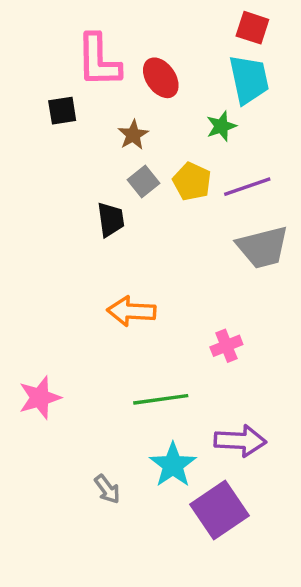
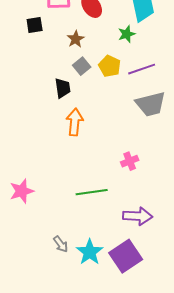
orange arrow: (131, 311) -> (75, 122), moved, turned 92
cyan star: (173, 465) -> (90, 252), moved

